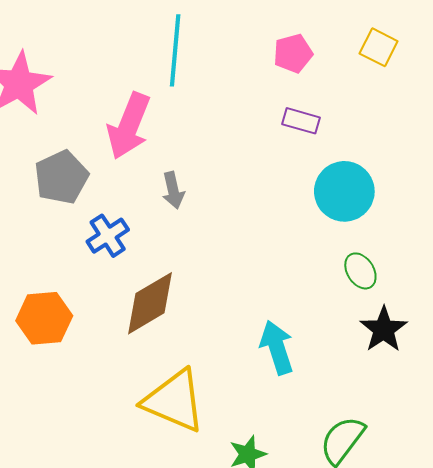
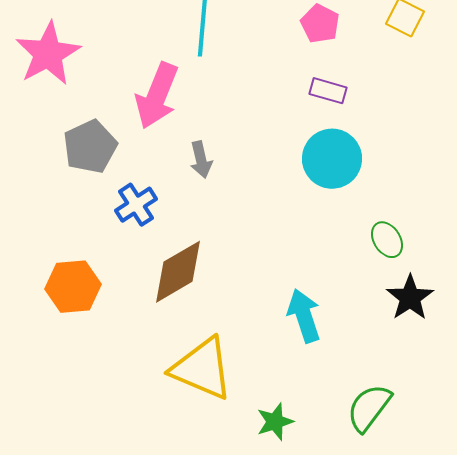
pink pentagon: (293, 53) -> (320, 24), turned -30
cyan circle: (344, 191) -> (332, 159), moved

